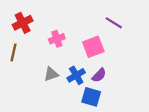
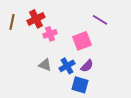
red cross: (23, 23) -> (36, 19), moved
brown line: (13, 52) -> (12, 22), moved
gray triangle: (51, 74) -> (45, 65), turned 40

